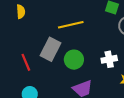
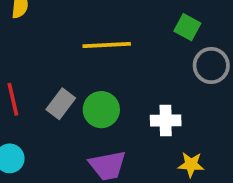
gray rectangle: (51, 49) -> (61, 104), moved, size x0.7

